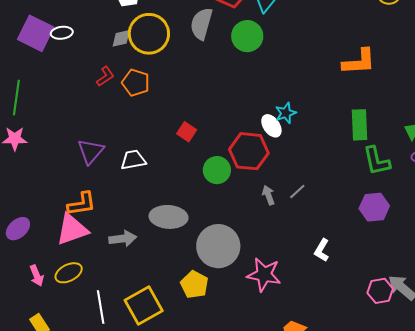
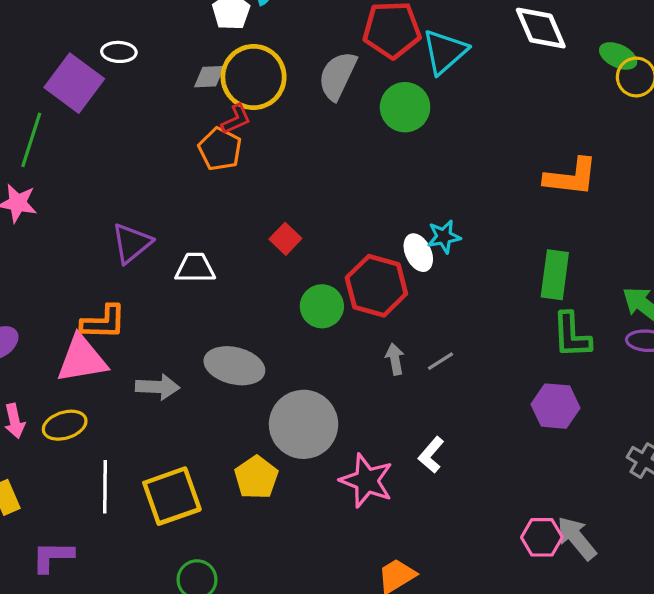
purple square: (36, 33) -> (74, 83), moved
red L-shape: (105, 76) -> (236, 119), moved
white L-shape: (322, 250) -> (431, 455), moved

